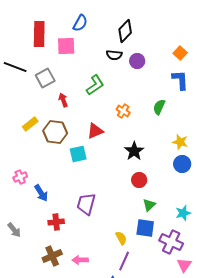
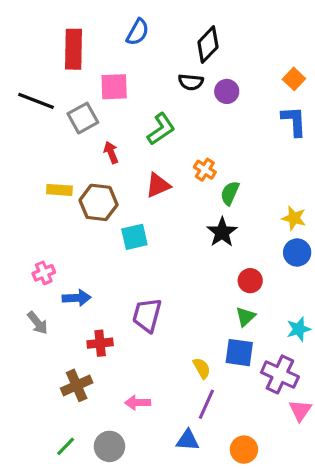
pink square: (66, 46) -> (114, 87), moved
green semicircle: (159, 107) -> (230, 193), moved
yellow rectangle: (30, 124) -> (59, 190), turned 42
red triangle: (95, 131) -> (158, 185), moved
red circle: (139, 180) -> (250, 281), moved
blue arrow: (41, 193) -> (77, 298), turned -60
gray arrow: (14, 230) -> (38, 323), moved
brown cross: (52, 256) -> (77, 385), moved

